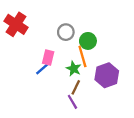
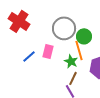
gray circle: (66, 32) -> (64, 28), size x1.5
blue line: (43, 69) -> (29, 56), moved

